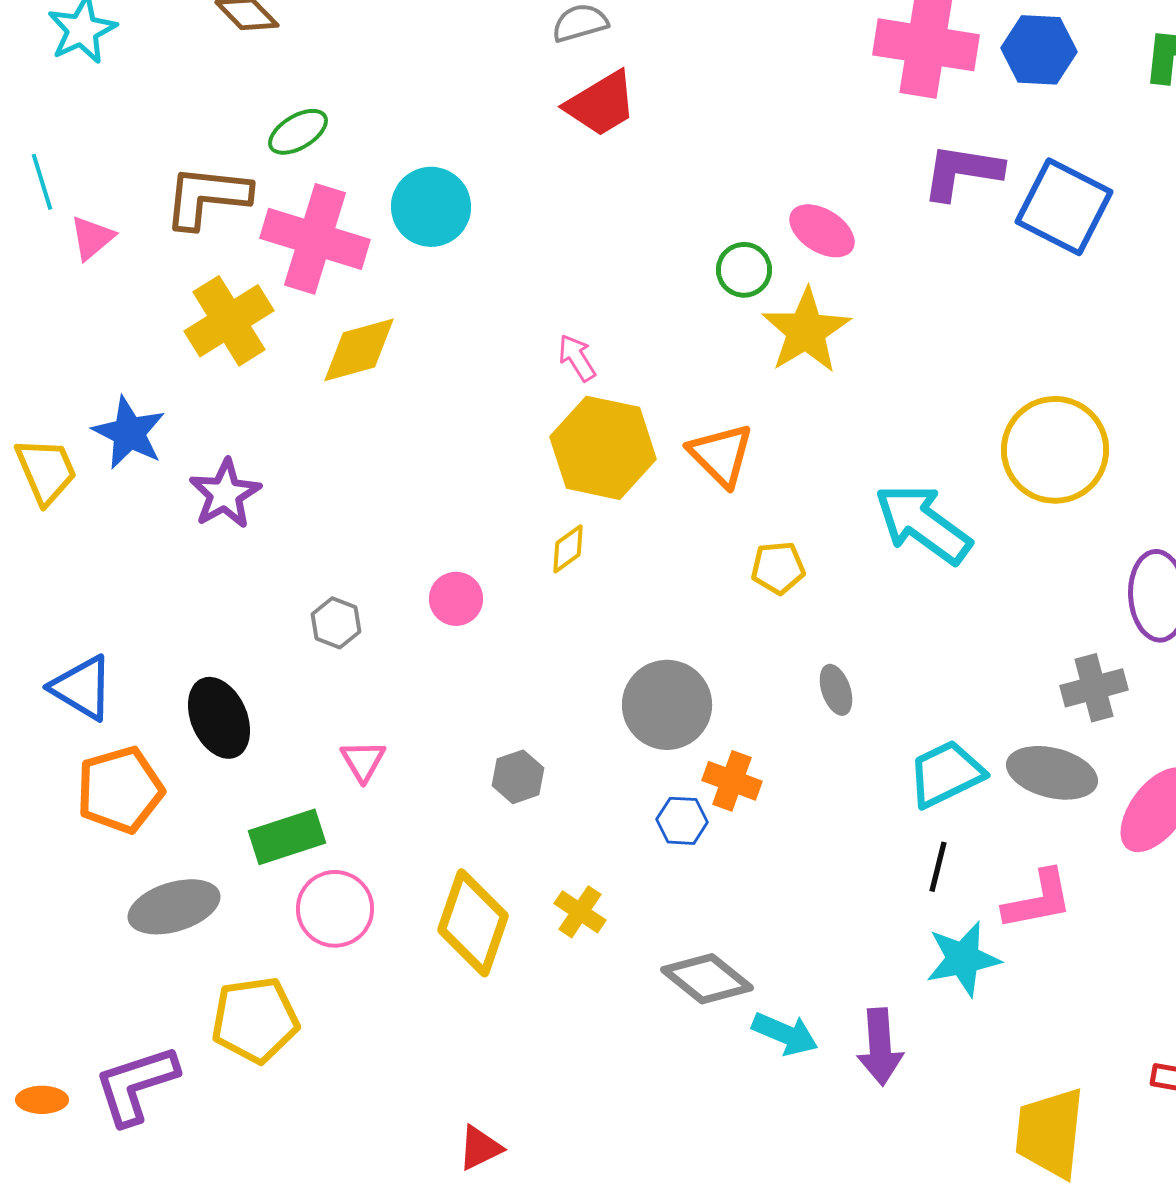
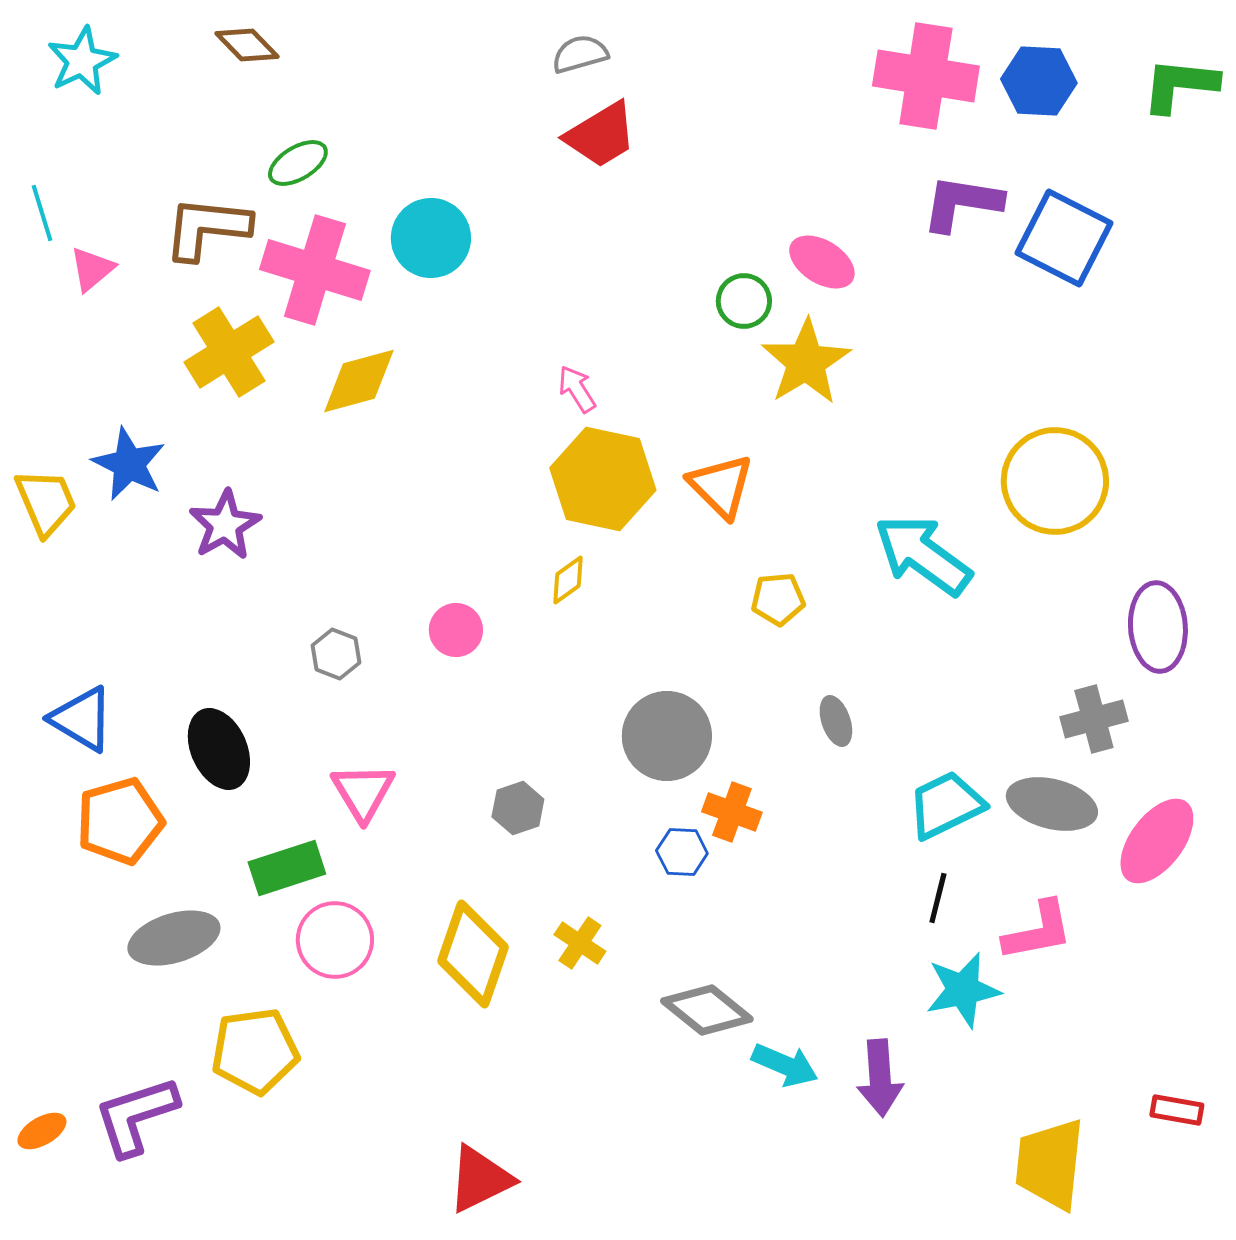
pink triangle: (363, 761) -> (363, 792), size x1.4
orange ellipse: (42, 1100) -> (42, 1131), turned -30
red triangle: (480, 1148) -> (480, 1179), size x1.5

